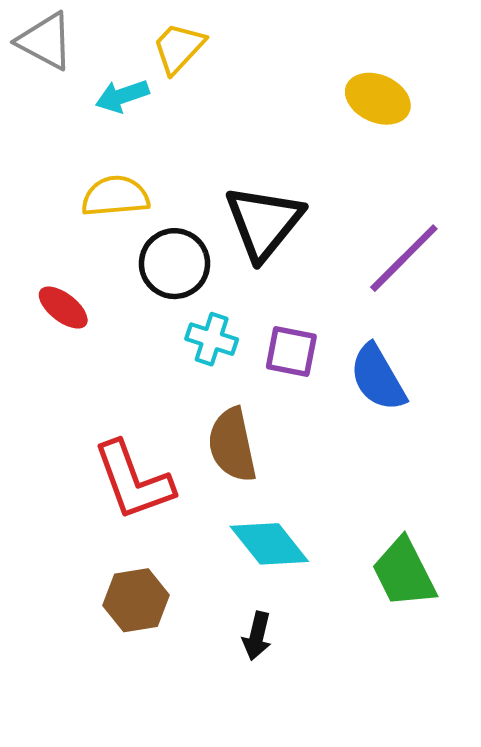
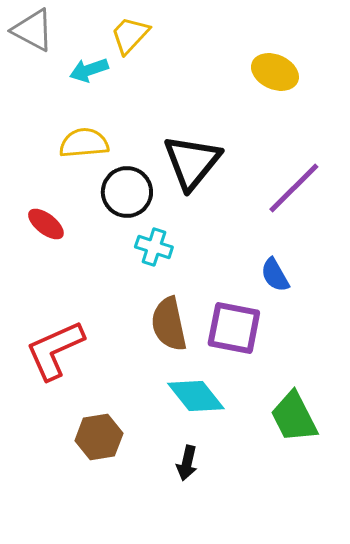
purple square: (291, 352) -> (234, 328), moved, size x1.4
blue semicircle: (378, 378) -> (275, 275), size x0.7
red L-shape: (133, 481) -> (55, 350), moved, turned 86

